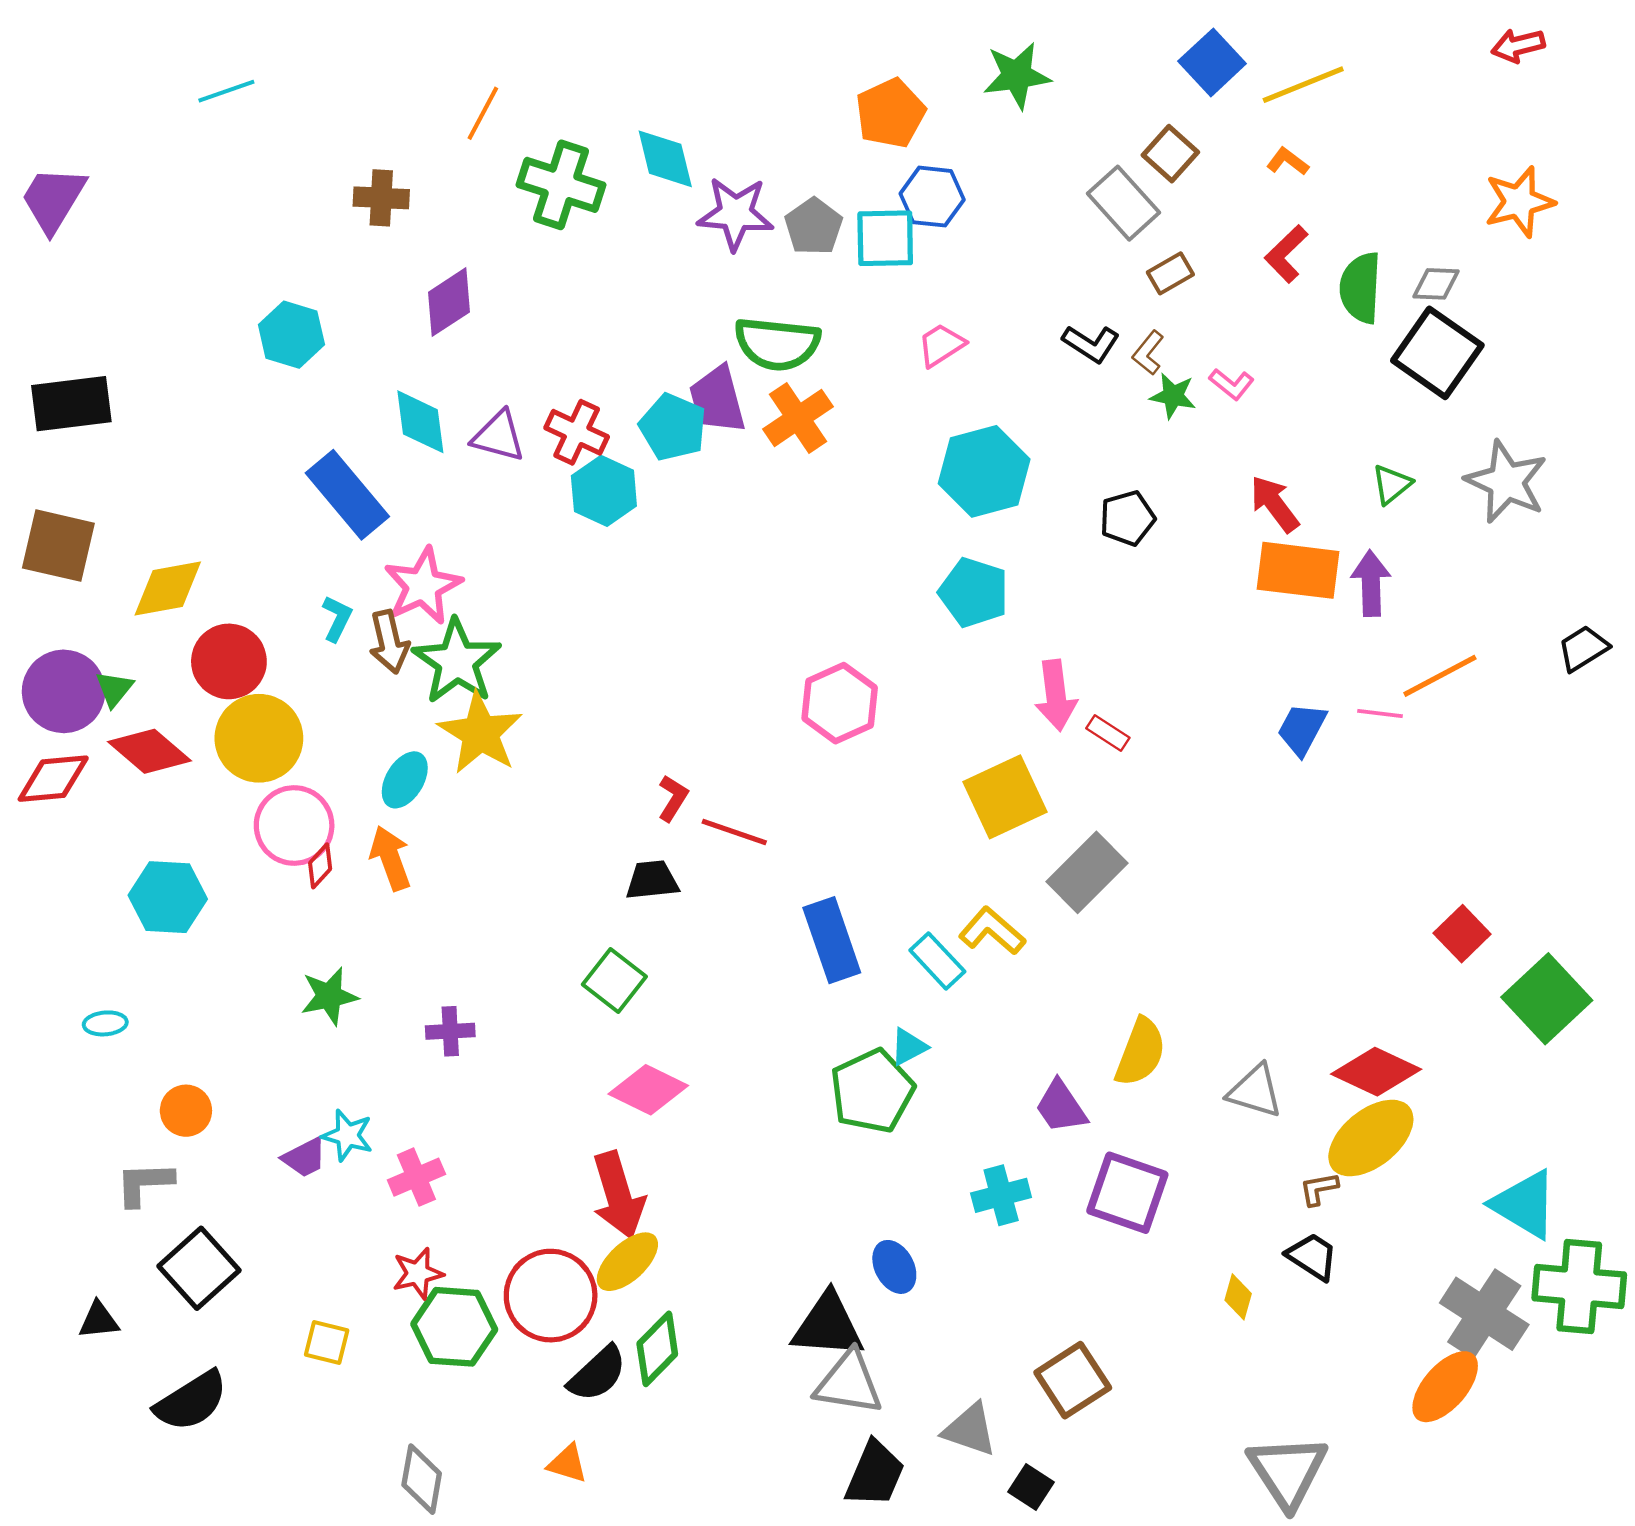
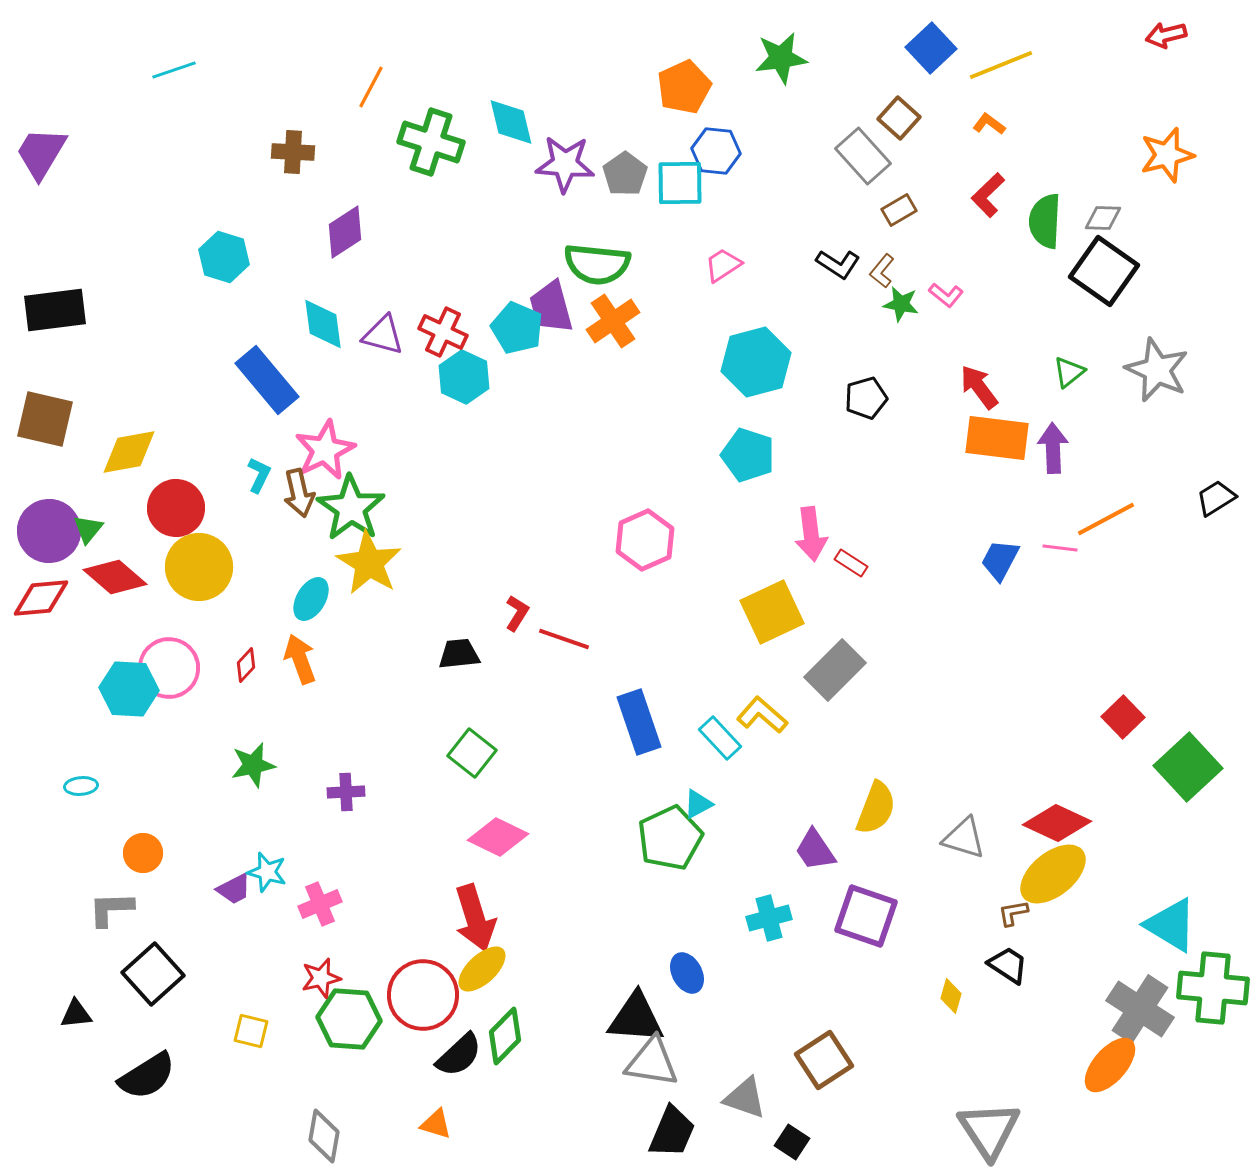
pink circle: (294, 826) -> (169, 668), moved
black trapezoid: (652, 880) -> (459, 654), moved

